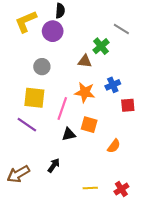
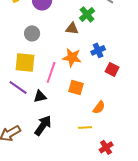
red square: (128, 105) -> (112, 69), turned 32
black triangle: (69, 134) -> (40, 96), moved
black arrow: (54, 165) -> (43, 125), size x1.5
yellow line: (90, 188) -> (85, 127), moved

